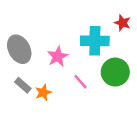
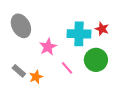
red star: (122, 23) -> (102, 29), moved
gray ellipse: (19, 49) -> (21, 26), moved

